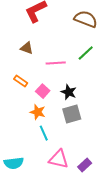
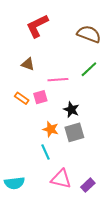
pink square: (43, 91) -> (40, 97), moved, turned 32
orange star: (38, 112) -> (51, 129), moved

